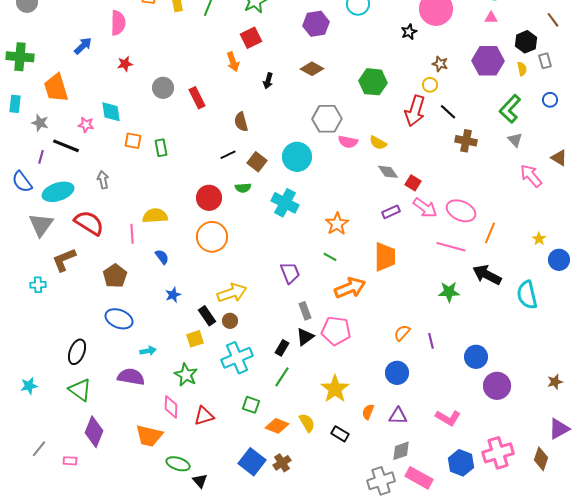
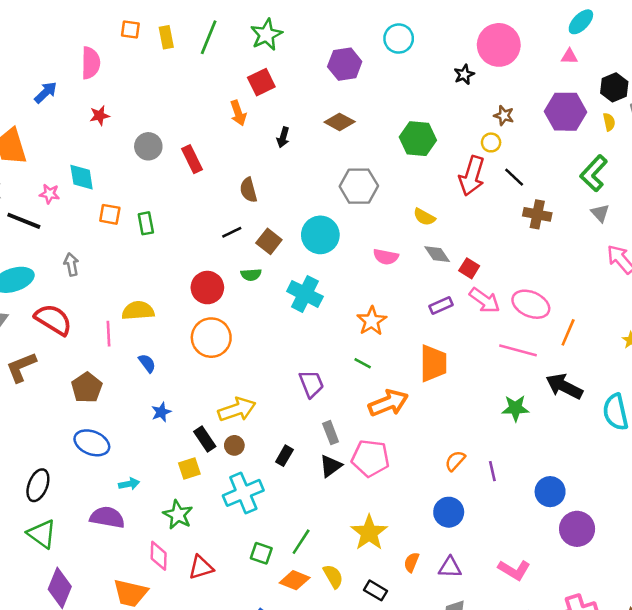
pink semicircle: (348, 142) -> (386, 257), moved
black rectangle: (282, 348) -> (284, 456), moved
green line: (282, 377) -> (301, 542), moved

